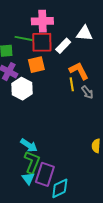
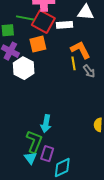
red square: (42, 42) -> (43, 22), turned 30
white rectangle: (63, 46) -> (65, 25), turned 42
cyan arrow: (29, 145) -> (46, 124), moved, turned 66
purple rectangle: (45, 174) -> (47, 154), size x0.7

